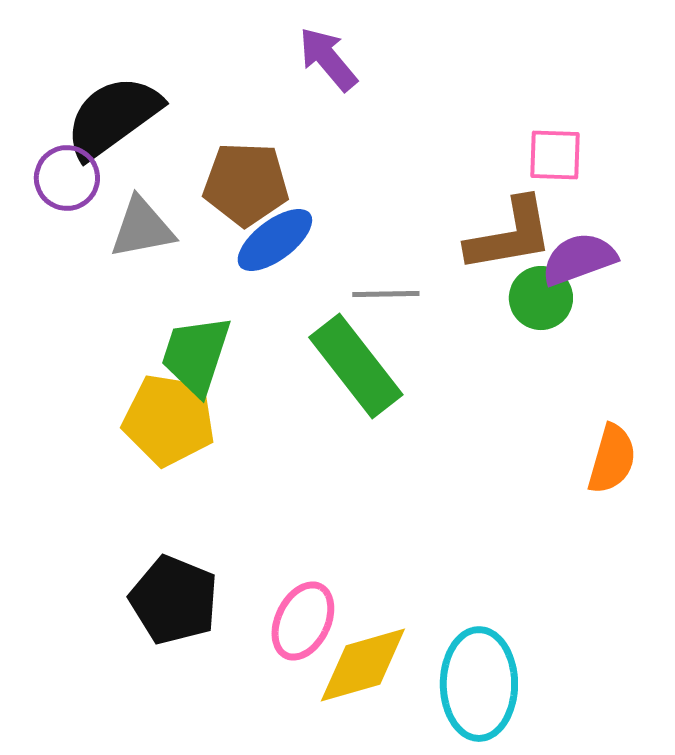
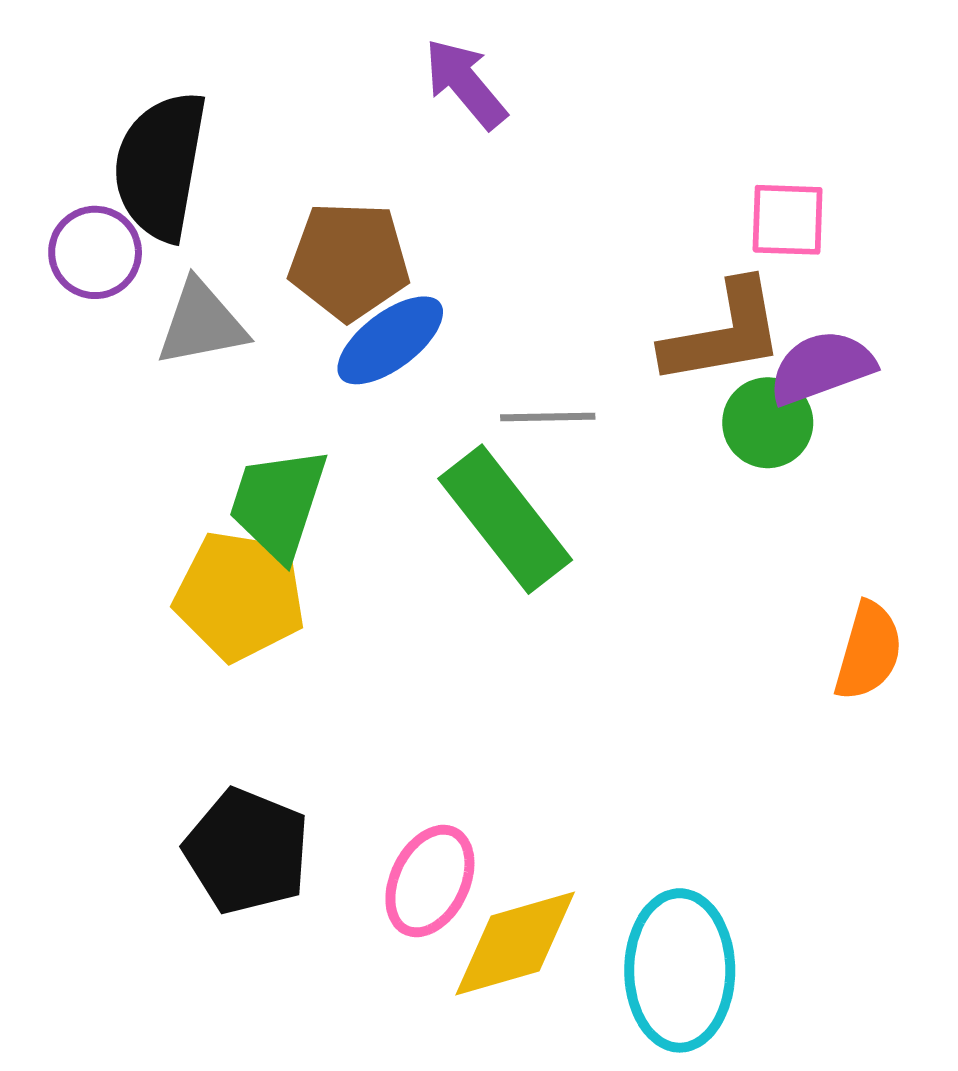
black semicircle: (113, 117) -> (160, 166), turned -44

